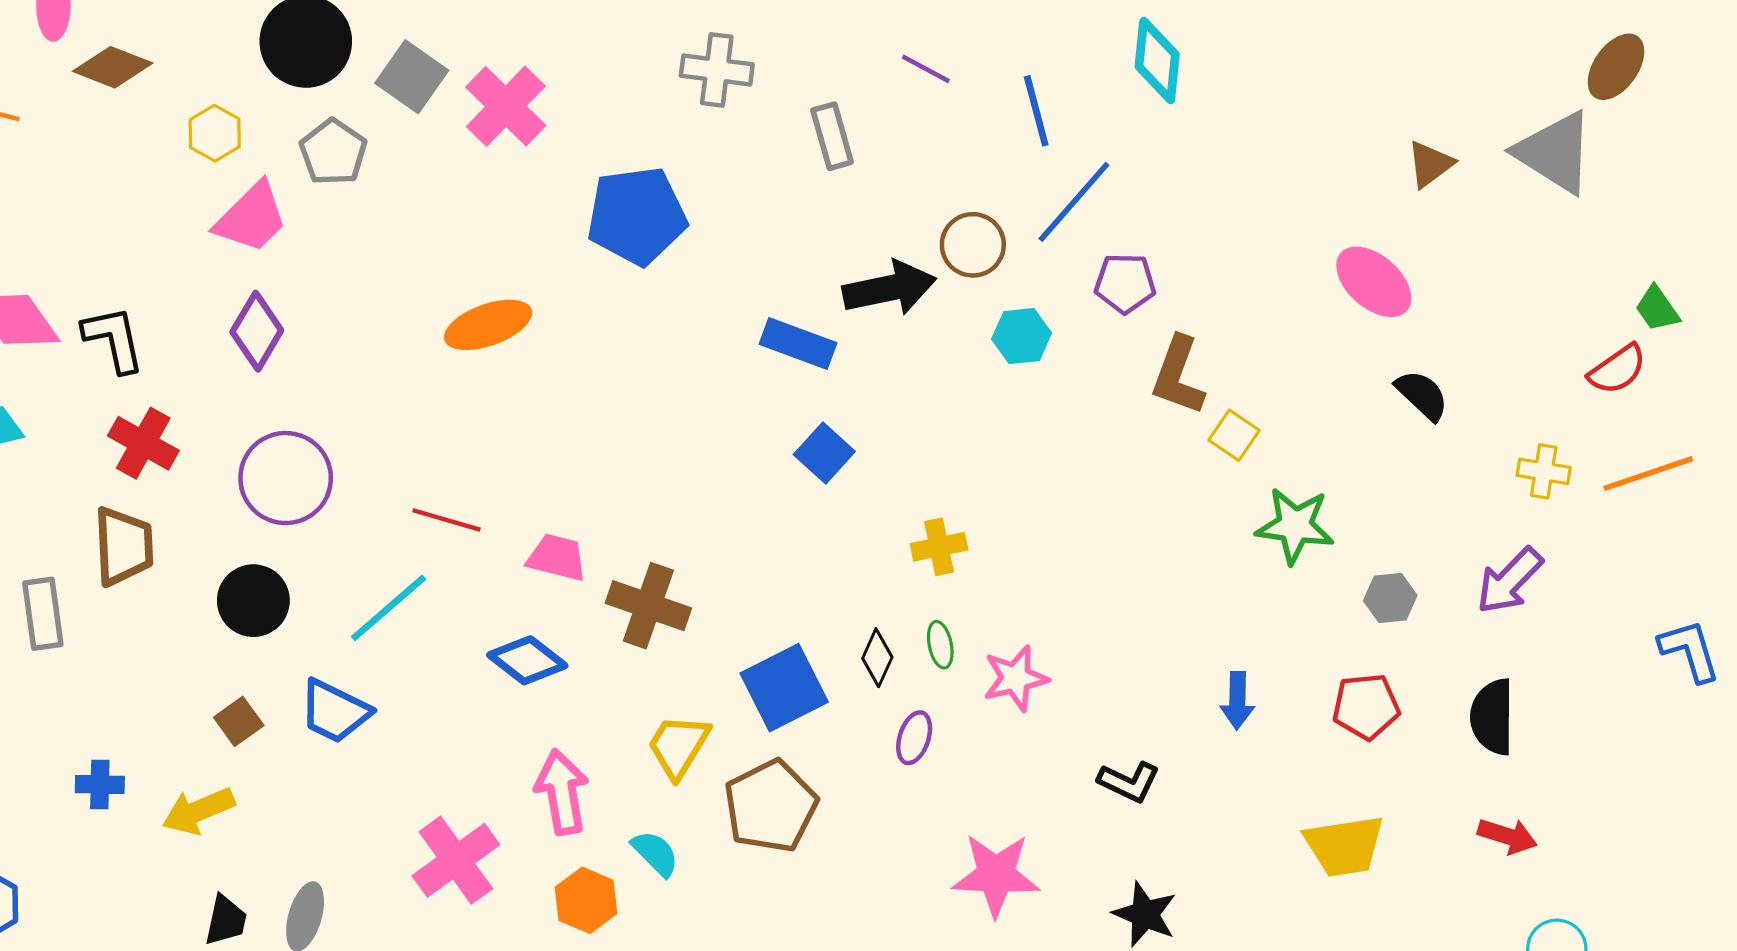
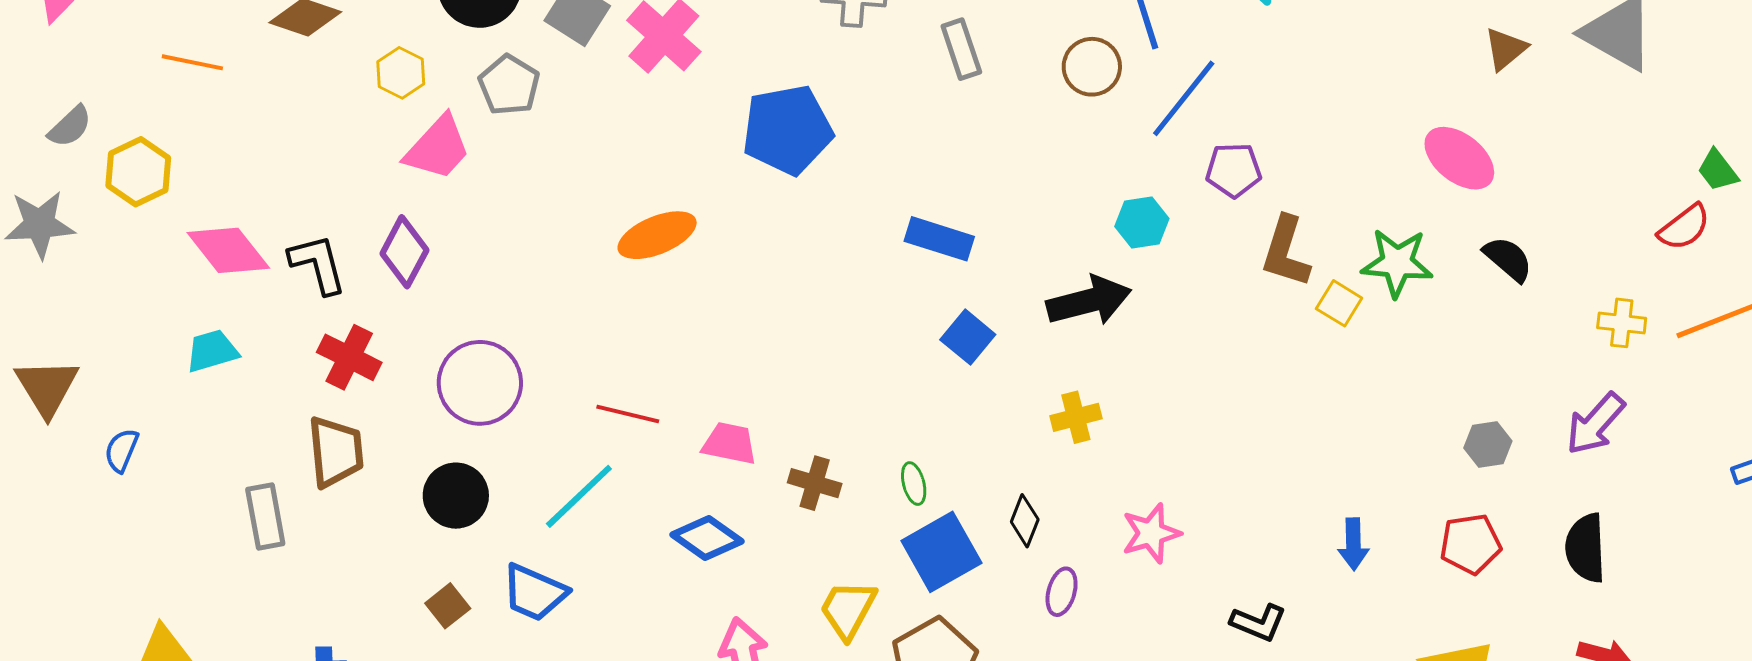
brown circle: (973, 245) -> (1092, 67), moved
black arrow: (889, 288) -> (1089, 301), moved
purple diamond: (257, 331) -> (404, 252), moved
green star: (1295, 526) -> (1397, 263), moved
brown cross: (648, 606) -> (815, 483), size x0.7
green ellipse: (940, 645) -> (914, 484), moved

